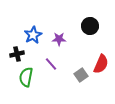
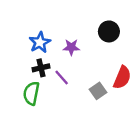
black cross: (17, 54) -> (41, 68), moved

